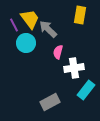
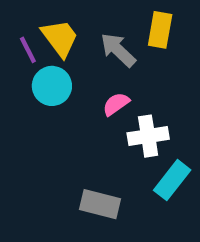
gray arrow: (48, 29) -> (118, 50), moved
pink semicircle: (58, 52) -> (116, 104), turned 40
gray rectangle: (50, 102) -> (100, 204), turned 42

